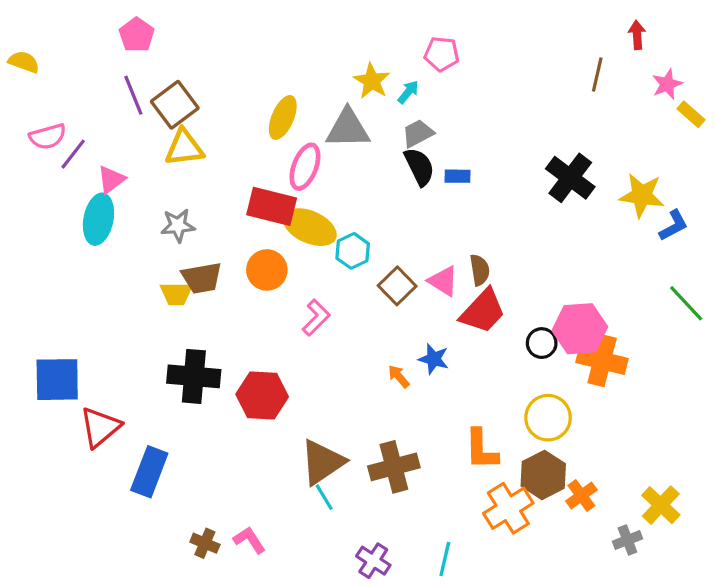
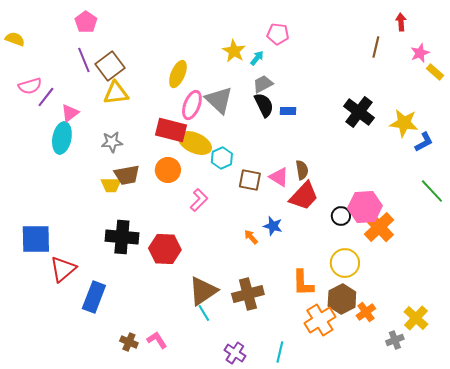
gray triangle: (348, 129) -> (219, 100), moved, turned 44
brown square: (397, 286) -> (250, 180), turned -35
orange cross: (602, 361) -> (379, 227), turned 32

